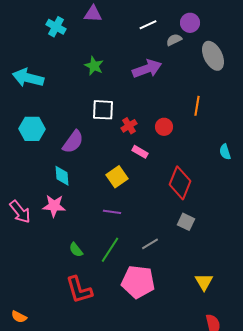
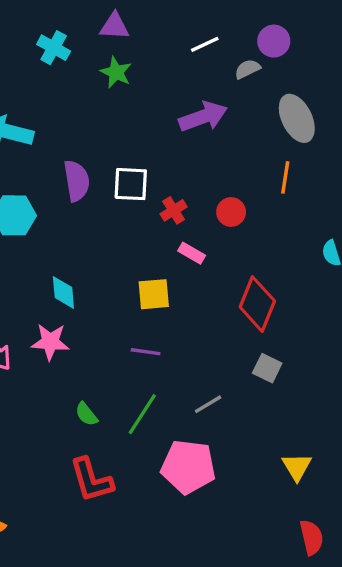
gray ellipse: (213, 56) -> (297, 118), moved
green star: (94, 66) -> (116, 72), moved
purple semicircle: (73, 142) -> (77, 181), moved, turned -45
yellow square: (117, 177) -> (154, 294), turned 30

